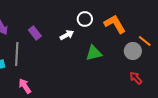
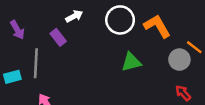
white circle: (85, 19) -> (120, 20), size x1.5
white arrow: (67, 35) -> (74, 16), moved

